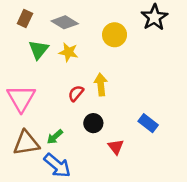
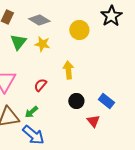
red semicircle: (76, 93) -> (40, 85), moved
black circle: (93, 123) -> (76, 101), moved
red triangle: (116, 147) -> (93, 121), moved

